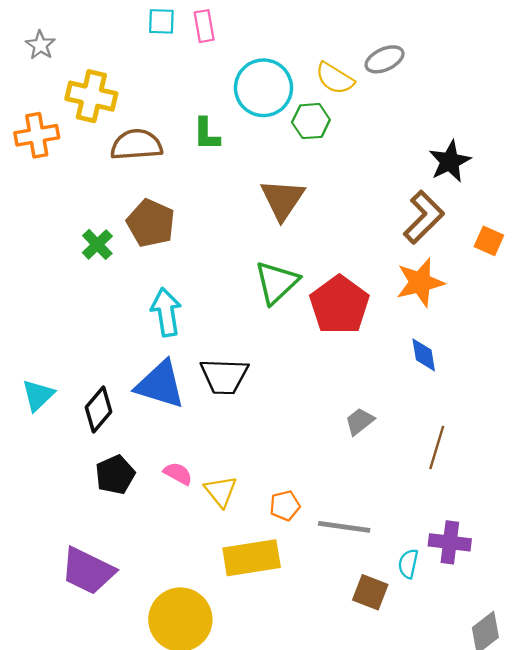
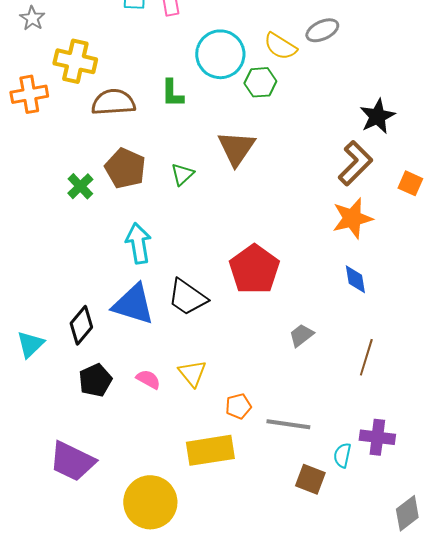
green triangle: (277, 282) -> (182, 174), moved, size x0.6
red pentagon: (339, 305) -> (254, 269), moved
black trapezoid: (224, 376) -> (187, 297), turned 33
cyan triangle: (38, 395) -> (30, 344), moved
yellow triangle: (221, 491) -> (192, 373), moved

